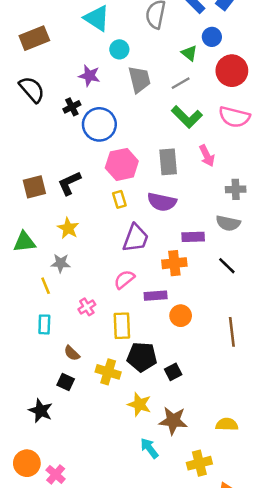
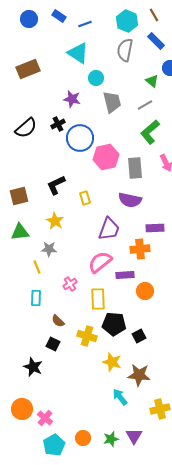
black semicircle: (32, 89) -> (26, 128), moved, turned 90
green L-shape: (187, 117) -> (150, 132), turned 95
pink hexagon: (122, 164) -> (106, 157), moved
brown square: (34, 187) -> (19, 196), moved
yellow rectangle: (119, 199) -> (85, 198), moved
pink semicircle: (124, 279) -> (100, 262), size x1.4

